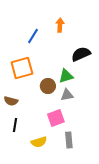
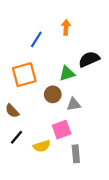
green triangle: (66, 76) -> (67, 74), moved
brown semicircle: (11, 101) -> (12, 111), turned 32
black line: (15, 125) -> (16, 137), turned 32
yellow semicircle: (39, 142) -> (42, 146), moved

